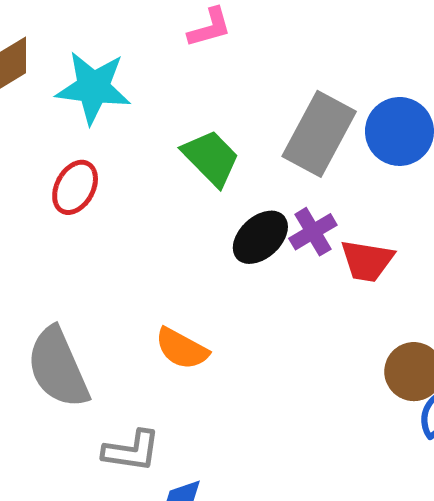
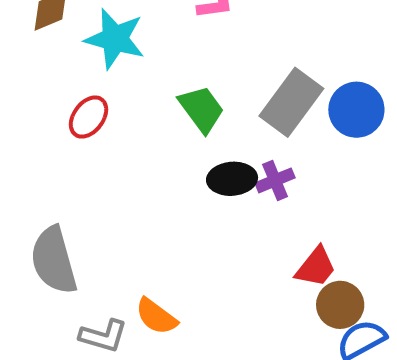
black ellipse: (260, 237) -> (232, 179), turned 30
red trapezoid: (367, 261) -> (316, 267), moved, turned -69
orange semicircle: (182, 349) -> (156, 316), moved

